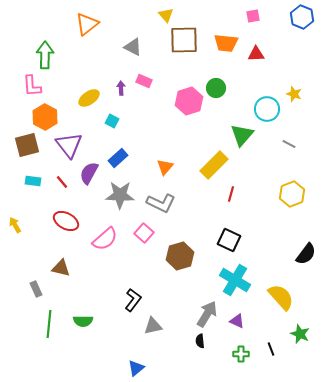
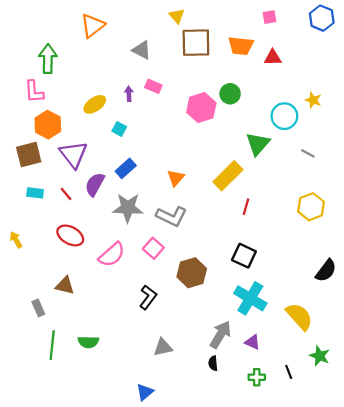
black L-shape: (133, 300) -> (148, 297), moved

